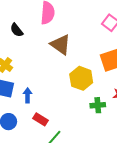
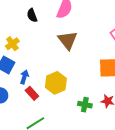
yellow hexagon: (81, 78) -> (56, 83), moved
red rectangle: (40, 119) -> (32, 93), moved

